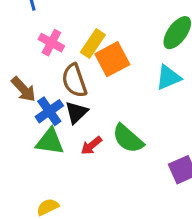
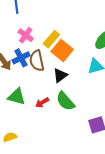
orange square: (112, 59) -> (62, 50), turned -30
blue cross: (49, 111) -> (21, 58), moved
black triangle: (76, 112) -> (60, 75), moved

